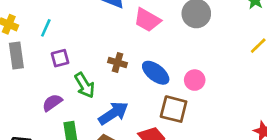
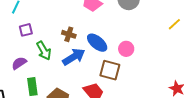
blue arrow: (113, 113) -> (74, 57), moved

